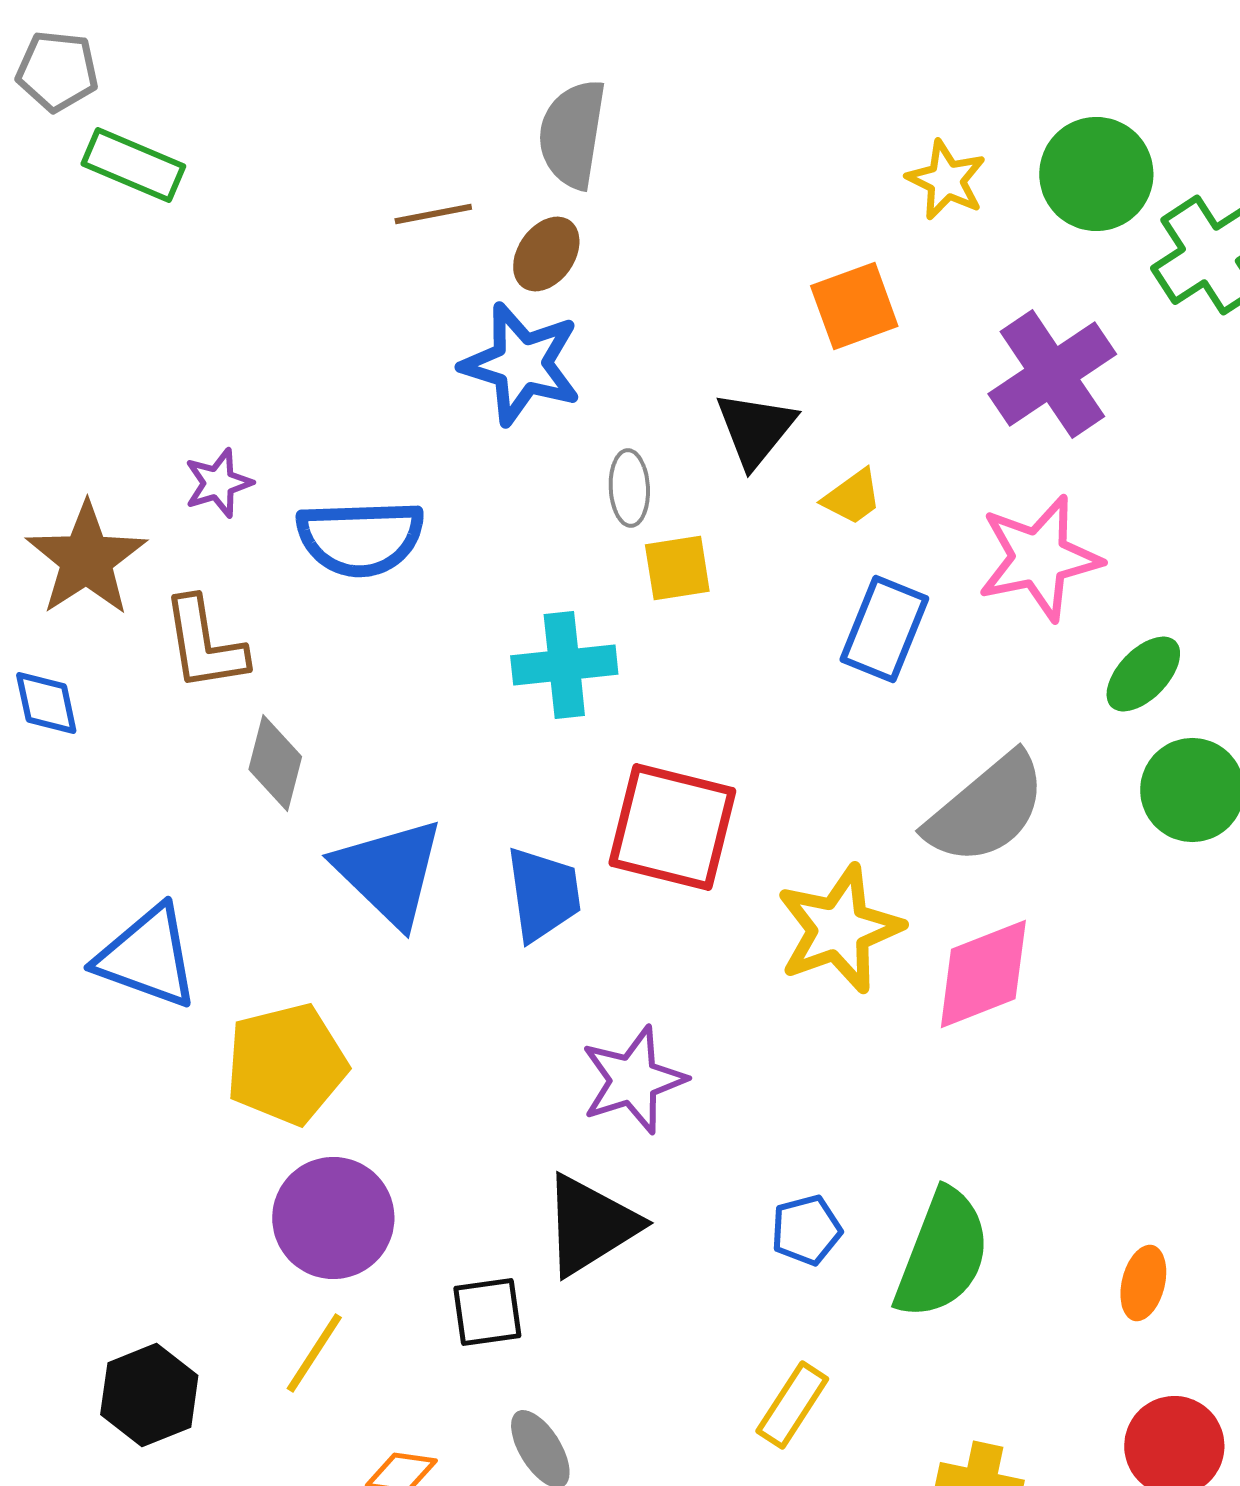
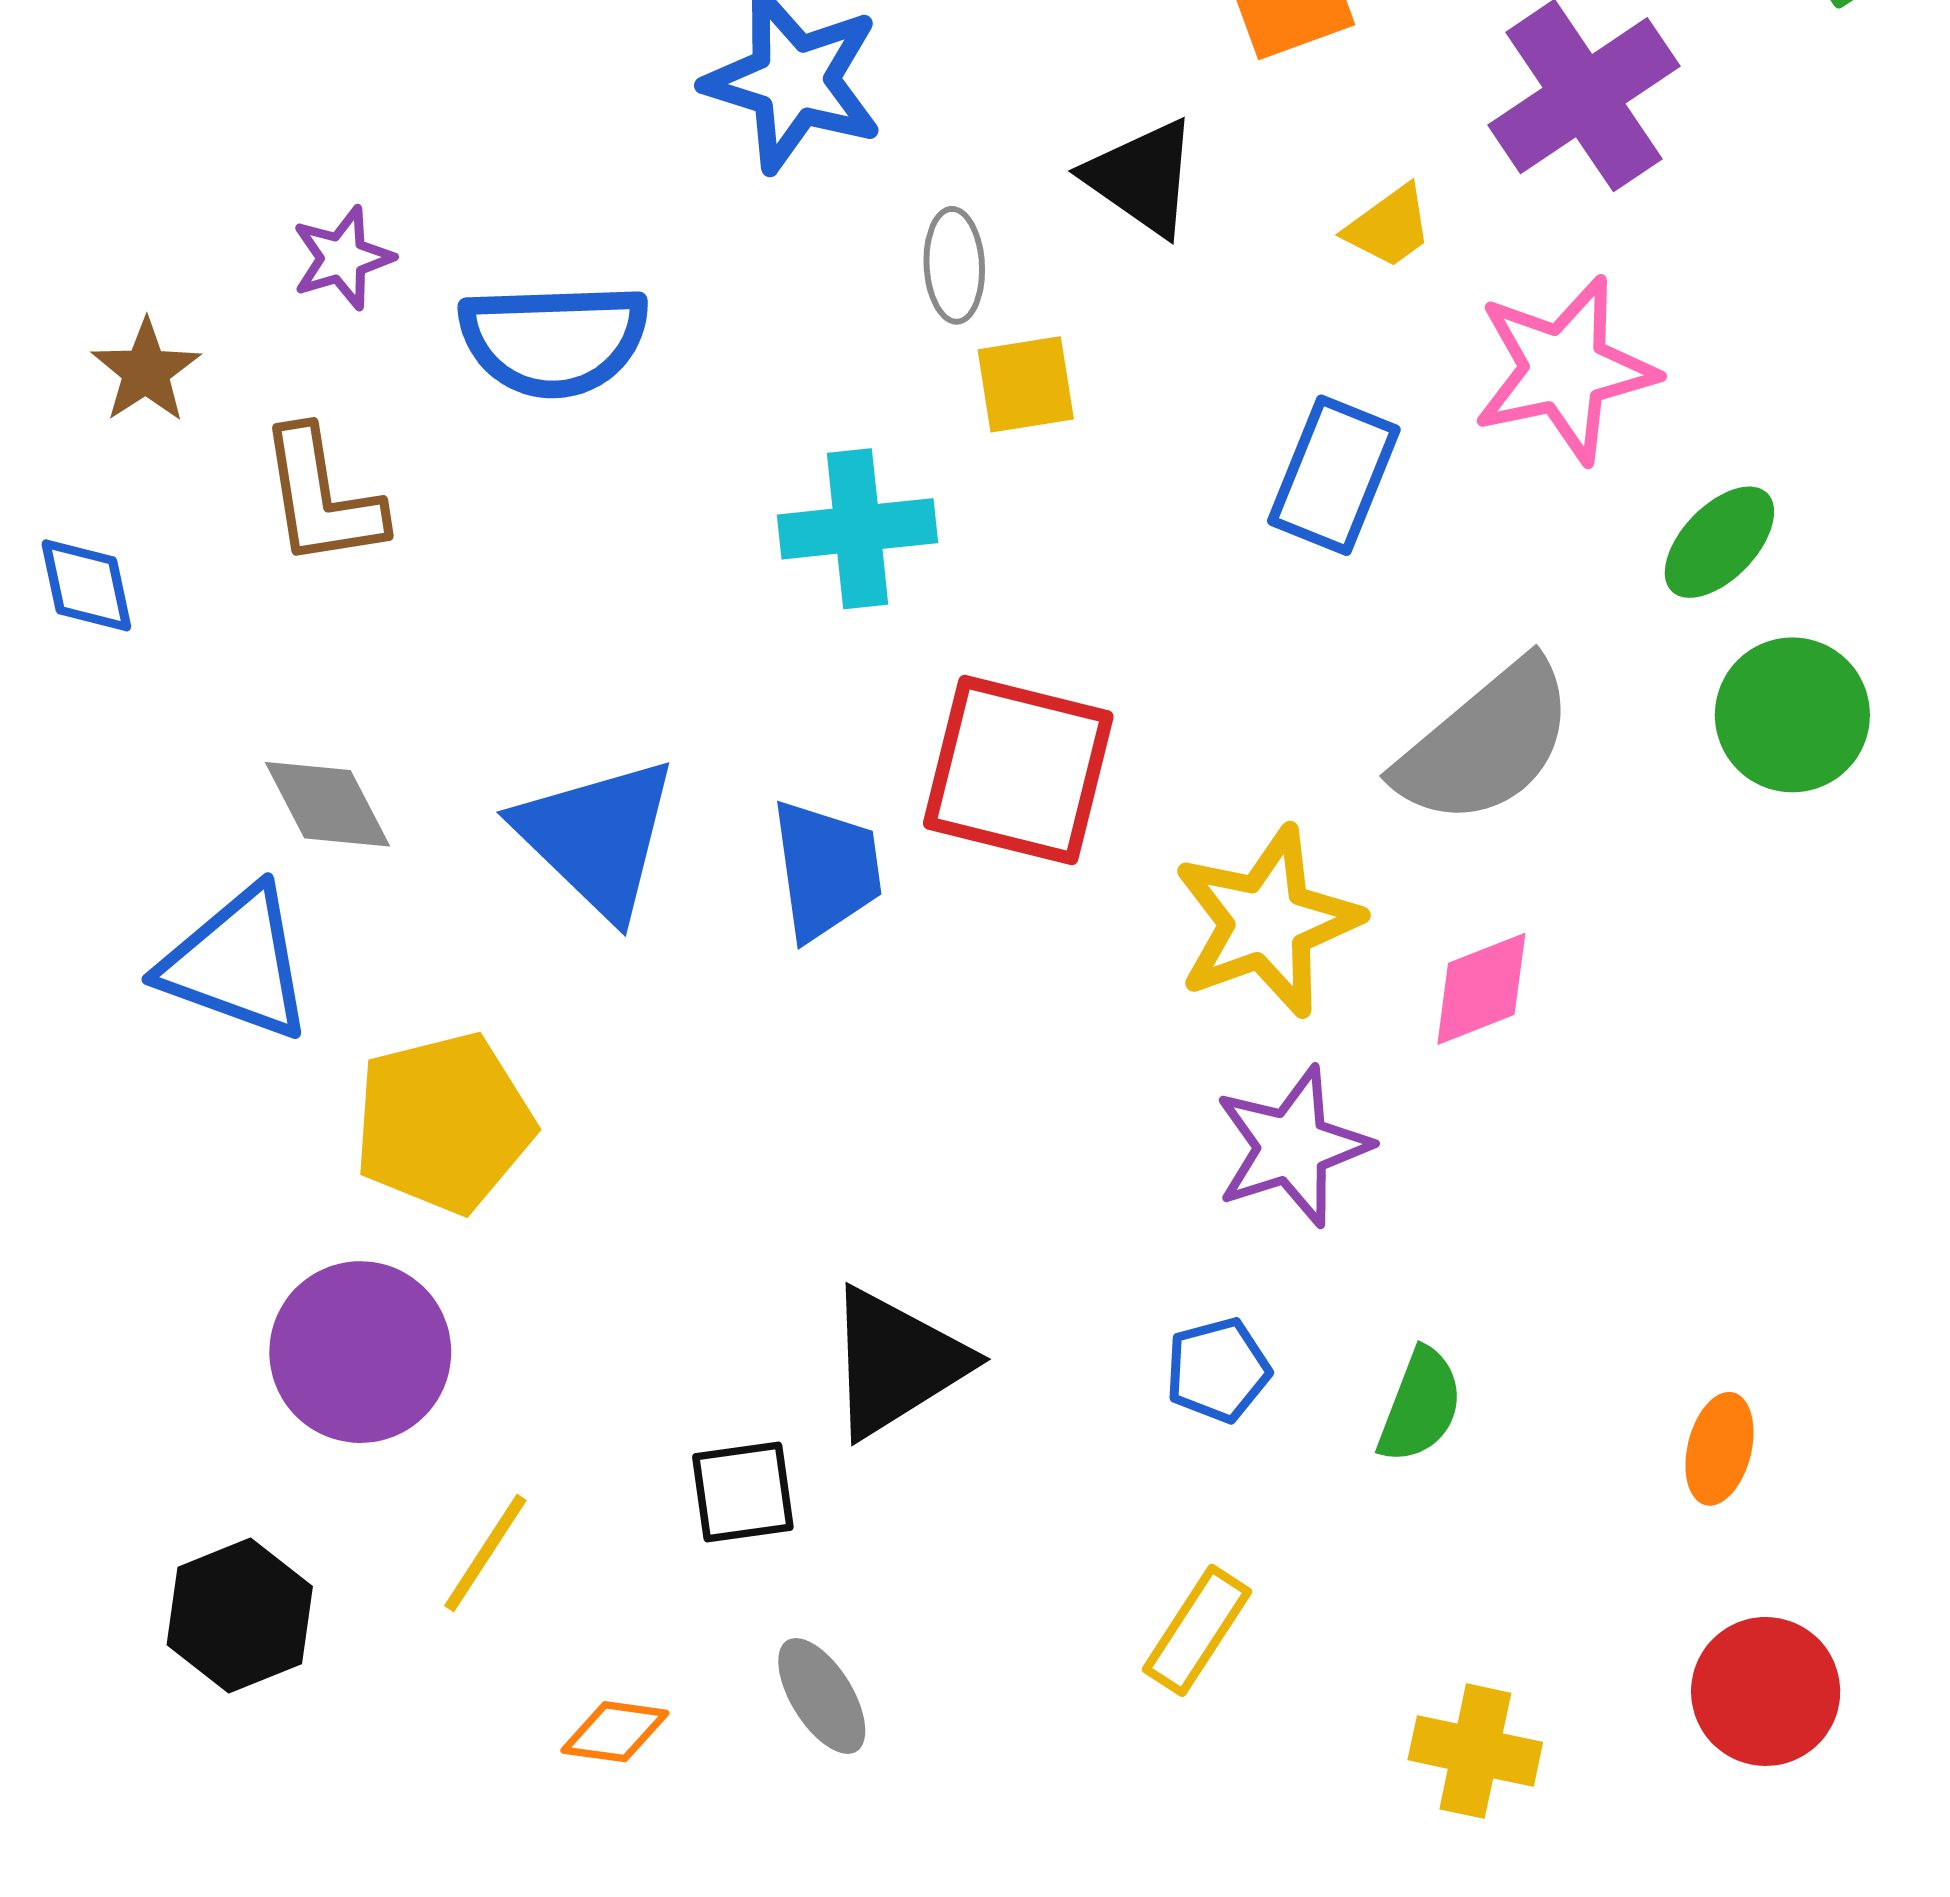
black triangle: (755, 429) -> (1142, 177), turned -34
yellow trapezoid: (852, 497) -> (1389, 227), moved
brown star: (86, 559) -> (146, 371), size x0.6
gray diamond: (275, 763) -> (328, 804), moved, turned -42
pink diamond: (983, 974) -> (1481, 989), size x0.7
purple star: (633, 1080) -> (1292, 1147), moved
purple circle: (333, 1218) -> (360, 1352), moved
green semicircle: (942, 1254) -> (1420, 1406), size x0.6

